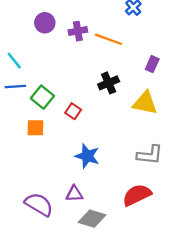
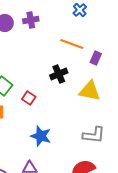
purple cross: (78, 31) -> (31, 20), moved
orange line: (109, 39) -> (72, 44), moved

